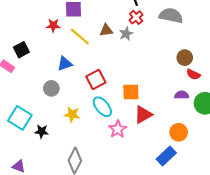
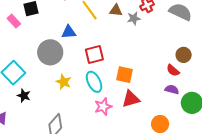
red semicircle: (193, 74) -> (173, 70), moved
gray circle: (51, 88) -> (50, 52), size x1.6
black star: (42, 131) -> (24, 96), moved

